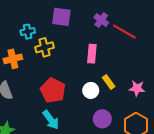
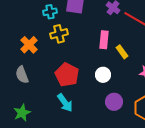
cyan cross: (28, 32) -> (50, 12), moved
orange cross: (13, 59) -> (29, 45), turned -30
yellow rectangle: (109, 82) -> (122, 52), moved

